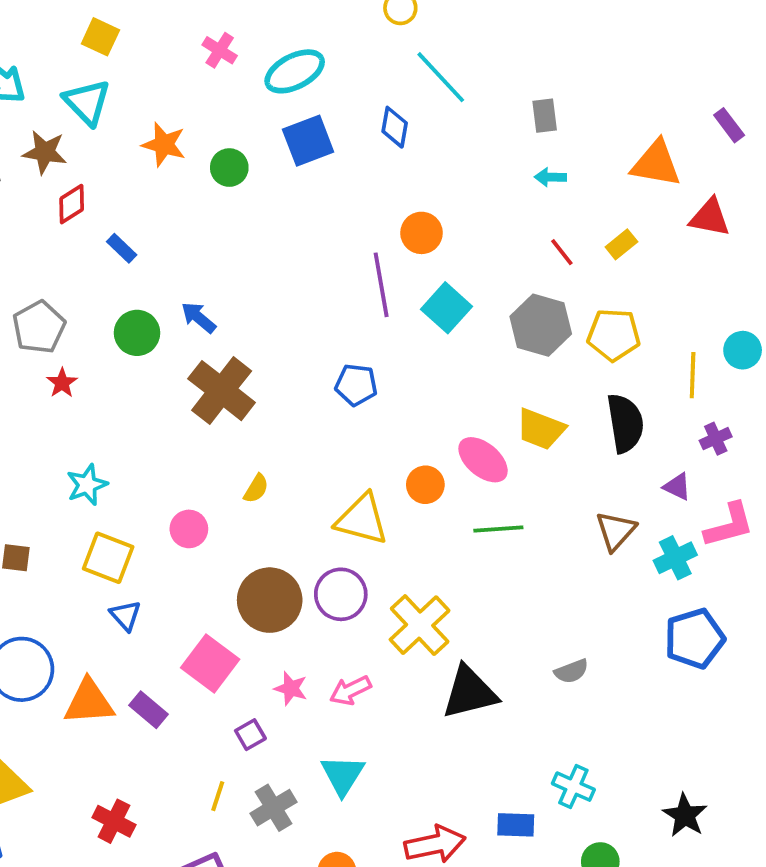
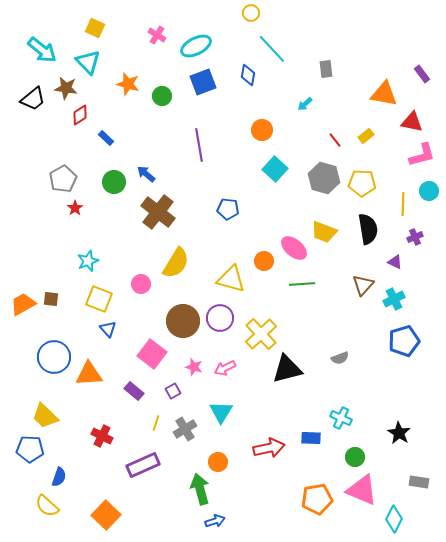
cyan arrow: (550, 177) -> (305, 104), moved, turned -42
purple line: (381, 285) -> (199, 145), moved
yellow semicircle: (256, 489) -> (176, 263), size x2.0
pink L-shape: (729, 525) -> (422, 155), moved
purple rectangle: (149, 710) -> (134, 391), moved

